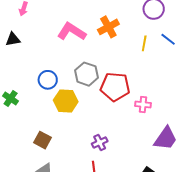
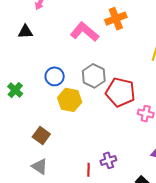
orange cross: (108, 27) -> (116, 19), moved
purple cross: (100, 143) -> (108, 160), moved

